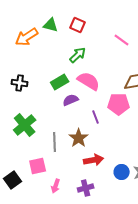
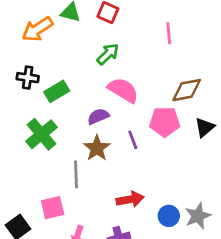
pink line: (122, 40) -> (169, 33), turned 49
green rectangle: (60, 82) -> (57, 91), moved
black cross: (20, 83) -> (28, 78), moved
green cross: (25, 125) -> (41, 134), moved
brown star: (79, 138) -> (97, 148), moved

